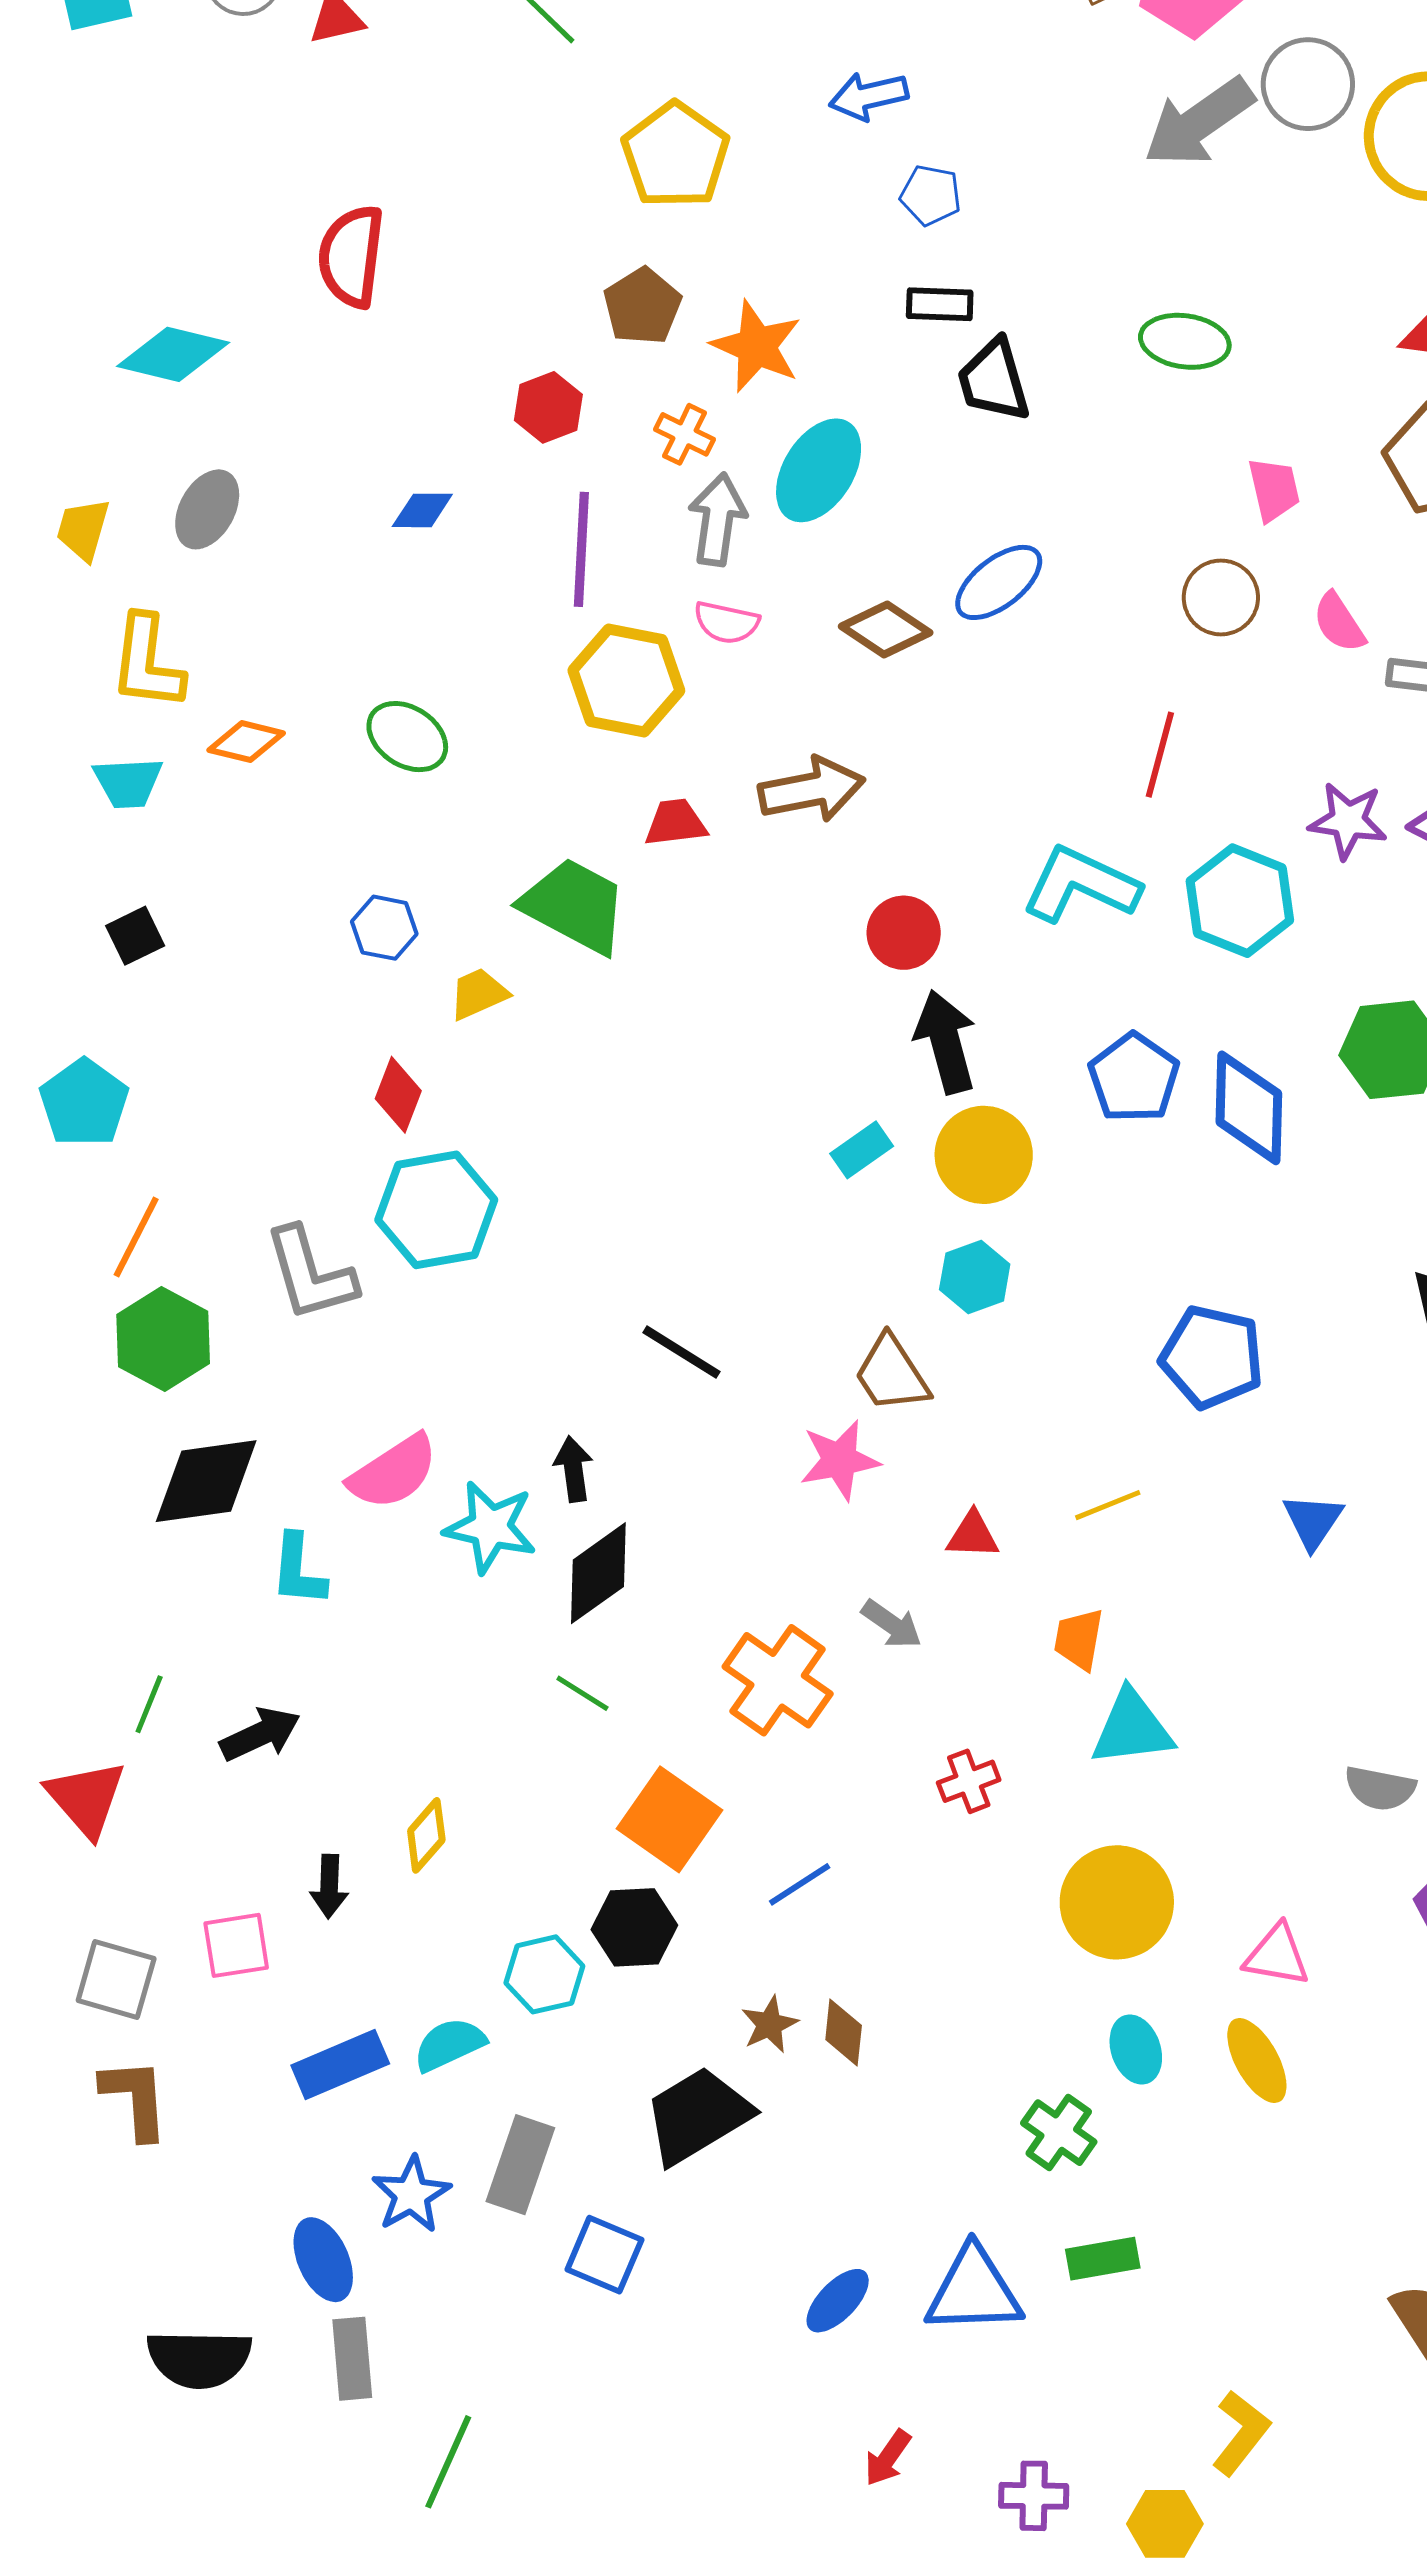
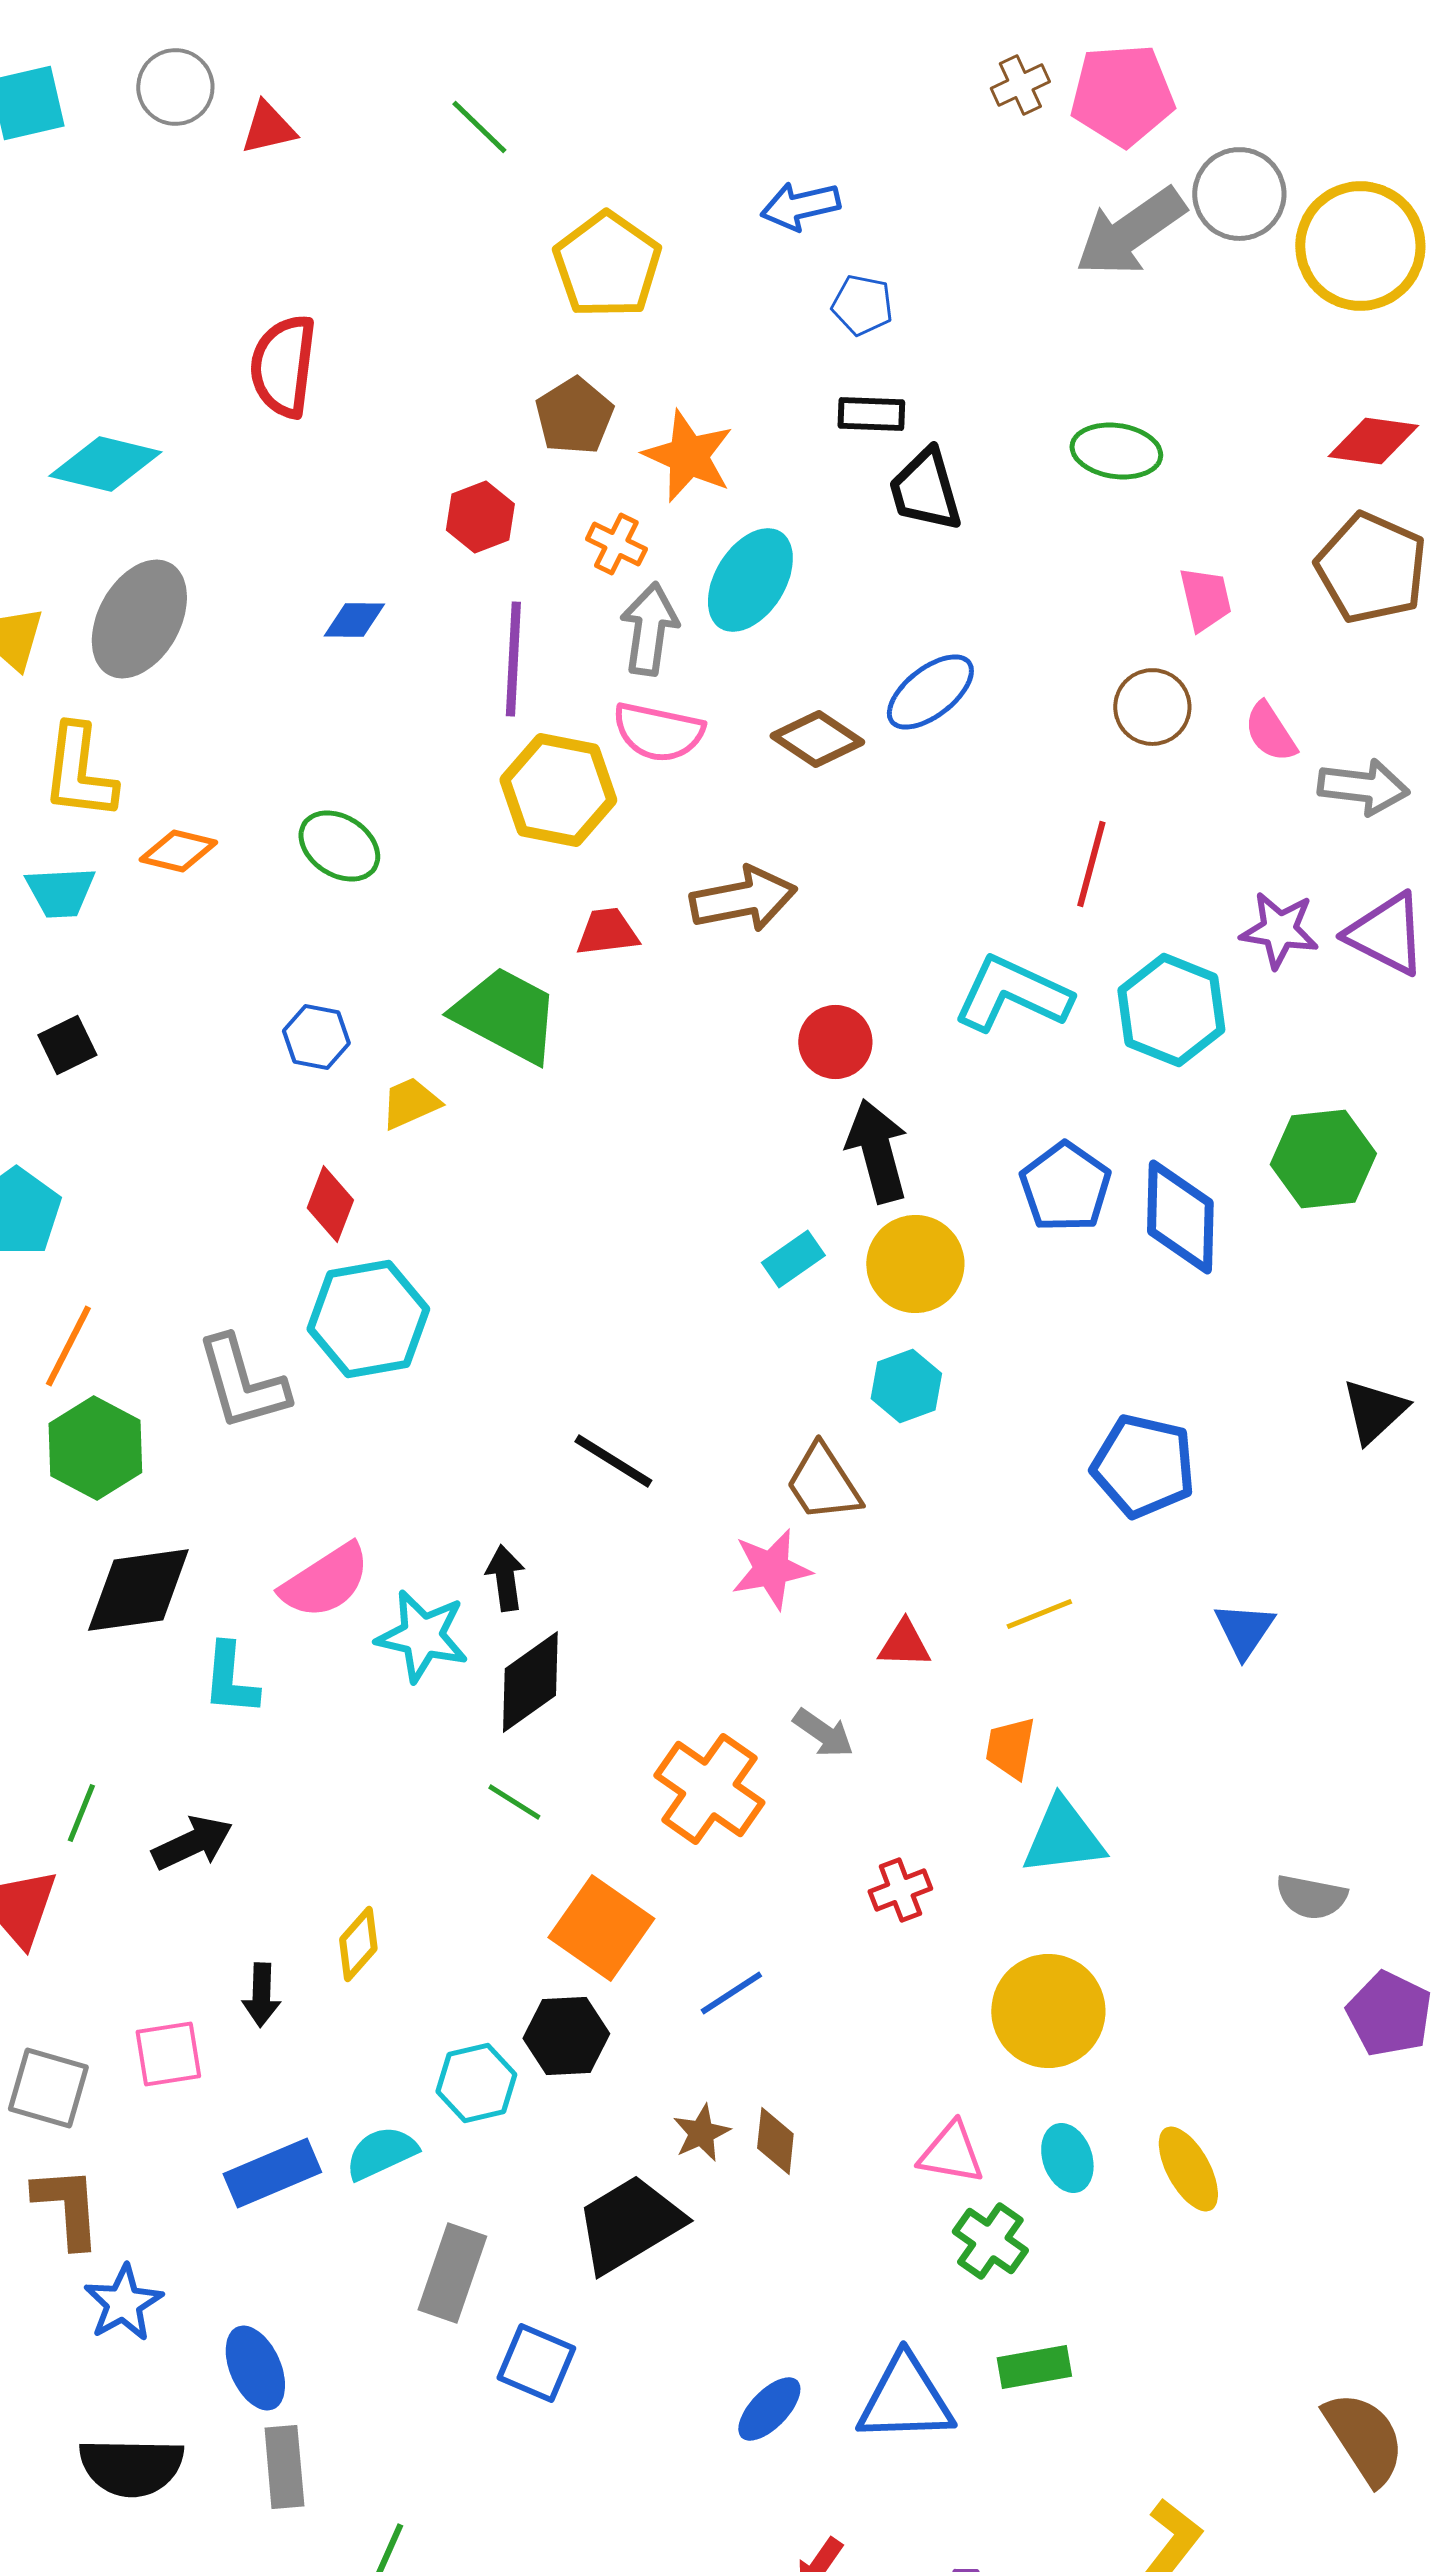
gray ellipse: (207, 509) -> (139, 619), size x1.5
pink semicircle: (727, 622) -> (658, 732), size x1.4
pink triangle: (1277, 1955) -> (951, 2153), moved
blue star: (411, 2195) -> (123, 2303), moved

